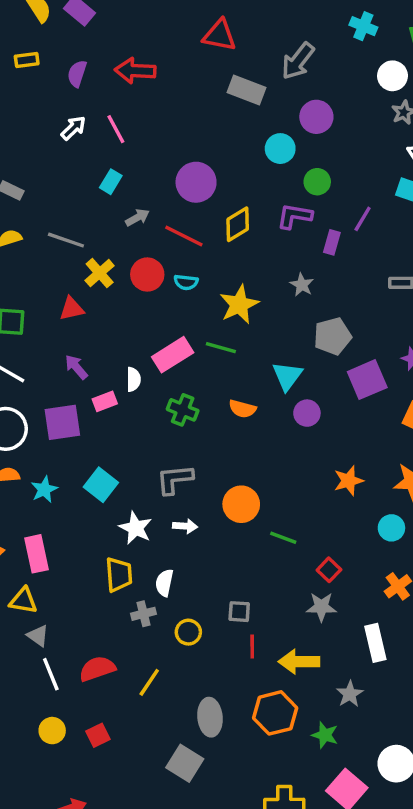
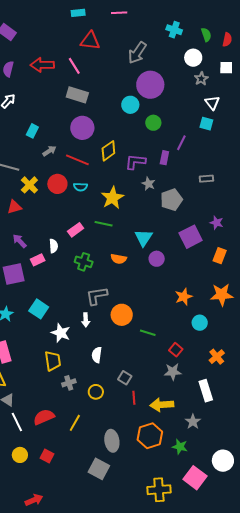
gray rectangle: (247, 90) -> (77, 95), moved
purple circle: (316, 117) -> (150, 85), size x1.4
pink line: (116, 129) -> (74, 66), moved
purple L-shape: (294, 216) -> (135, 162), moved
gray pentagon: (333, 336) -> (171, 200), moved
pink rectangle: (173, 355) -> (76, 230), size x0.7
gray L-shape: (175, 479) -> (97, 296), moved
white arrow: (185, 526) -> (86, 320), moved, turned 88
cyan circle: (391, 528) -> (200, 323), moved
white semicircle: (164, 583) -> (97, 355), moved
gray square: (239, 612) -> (125, 378), turned 32
red square: (98, 735) -> (47, 456), turned -32

